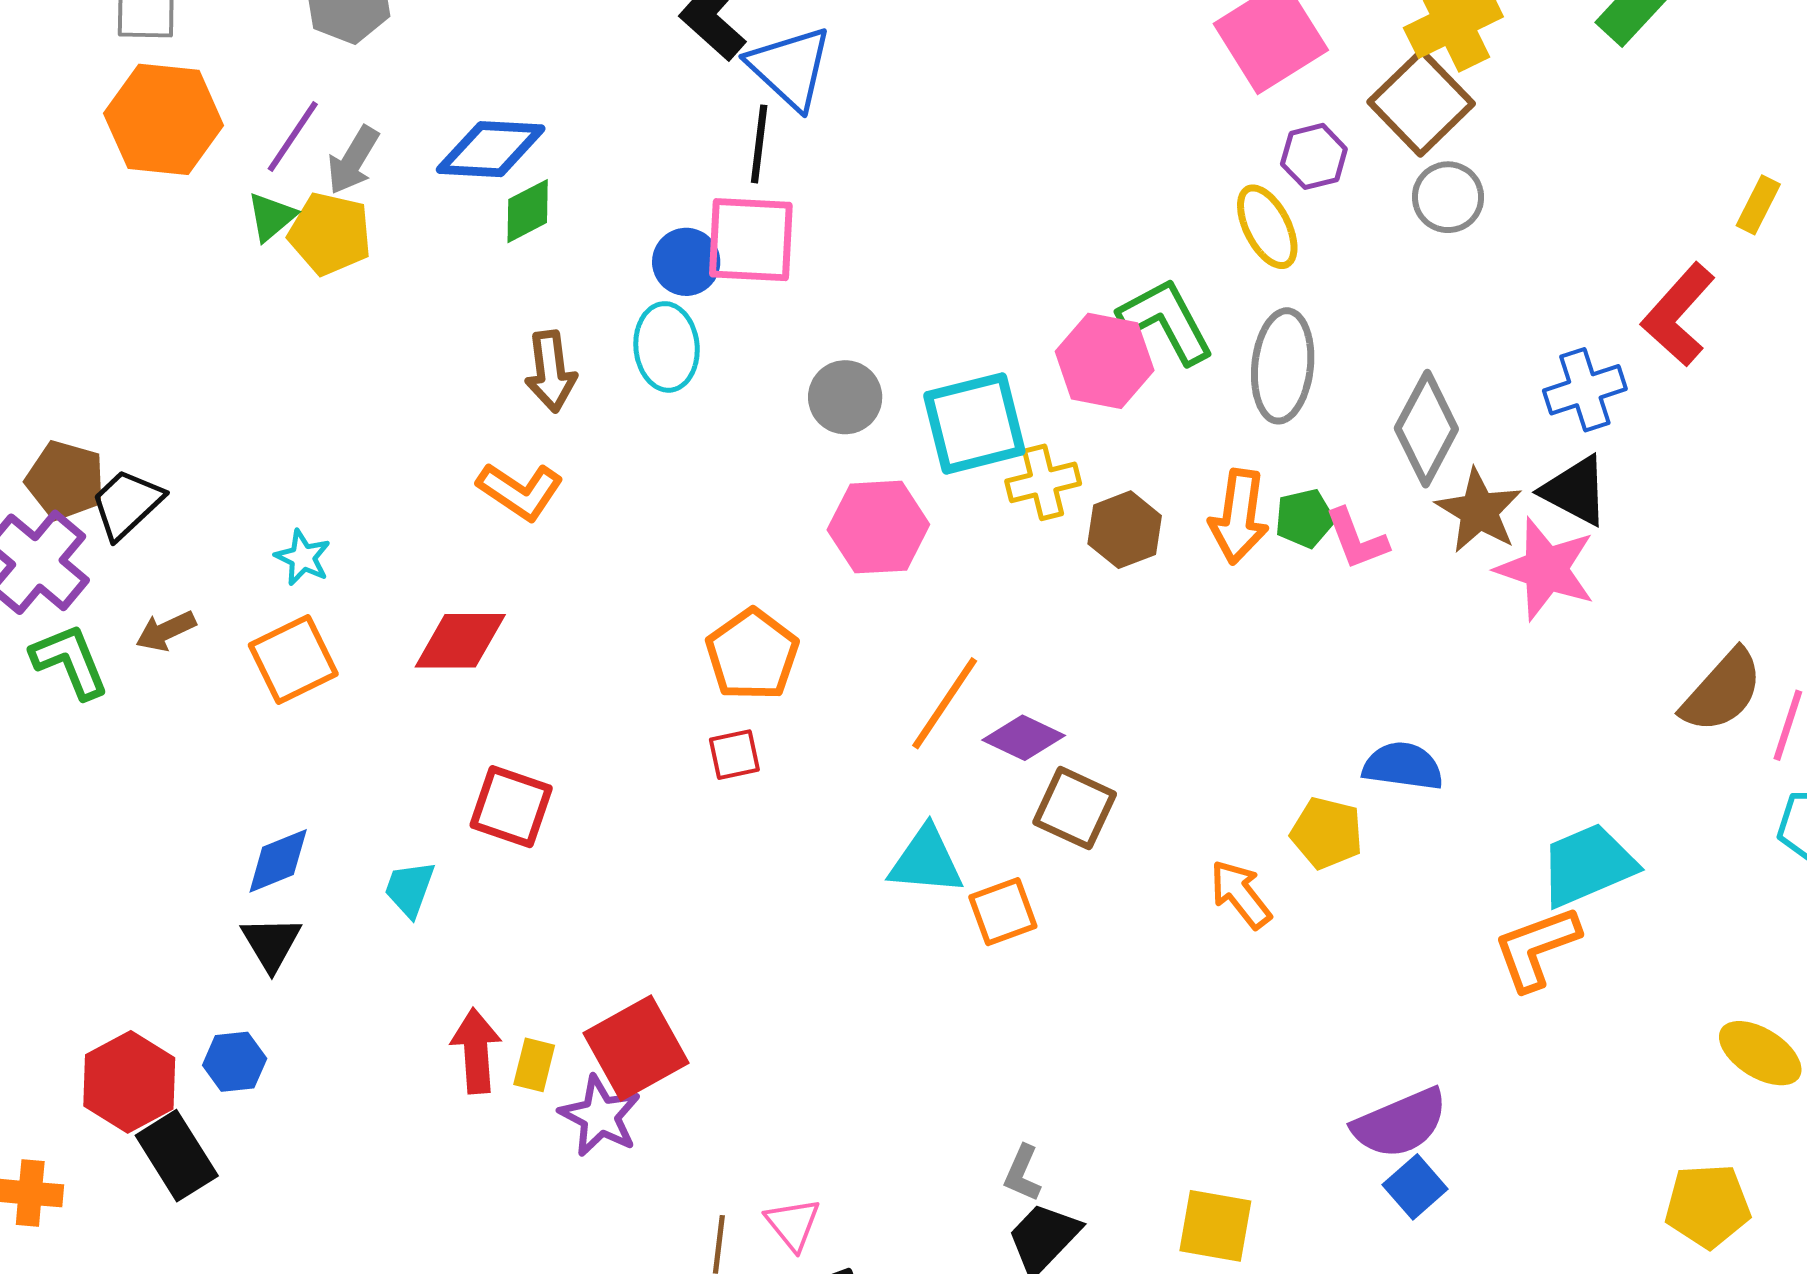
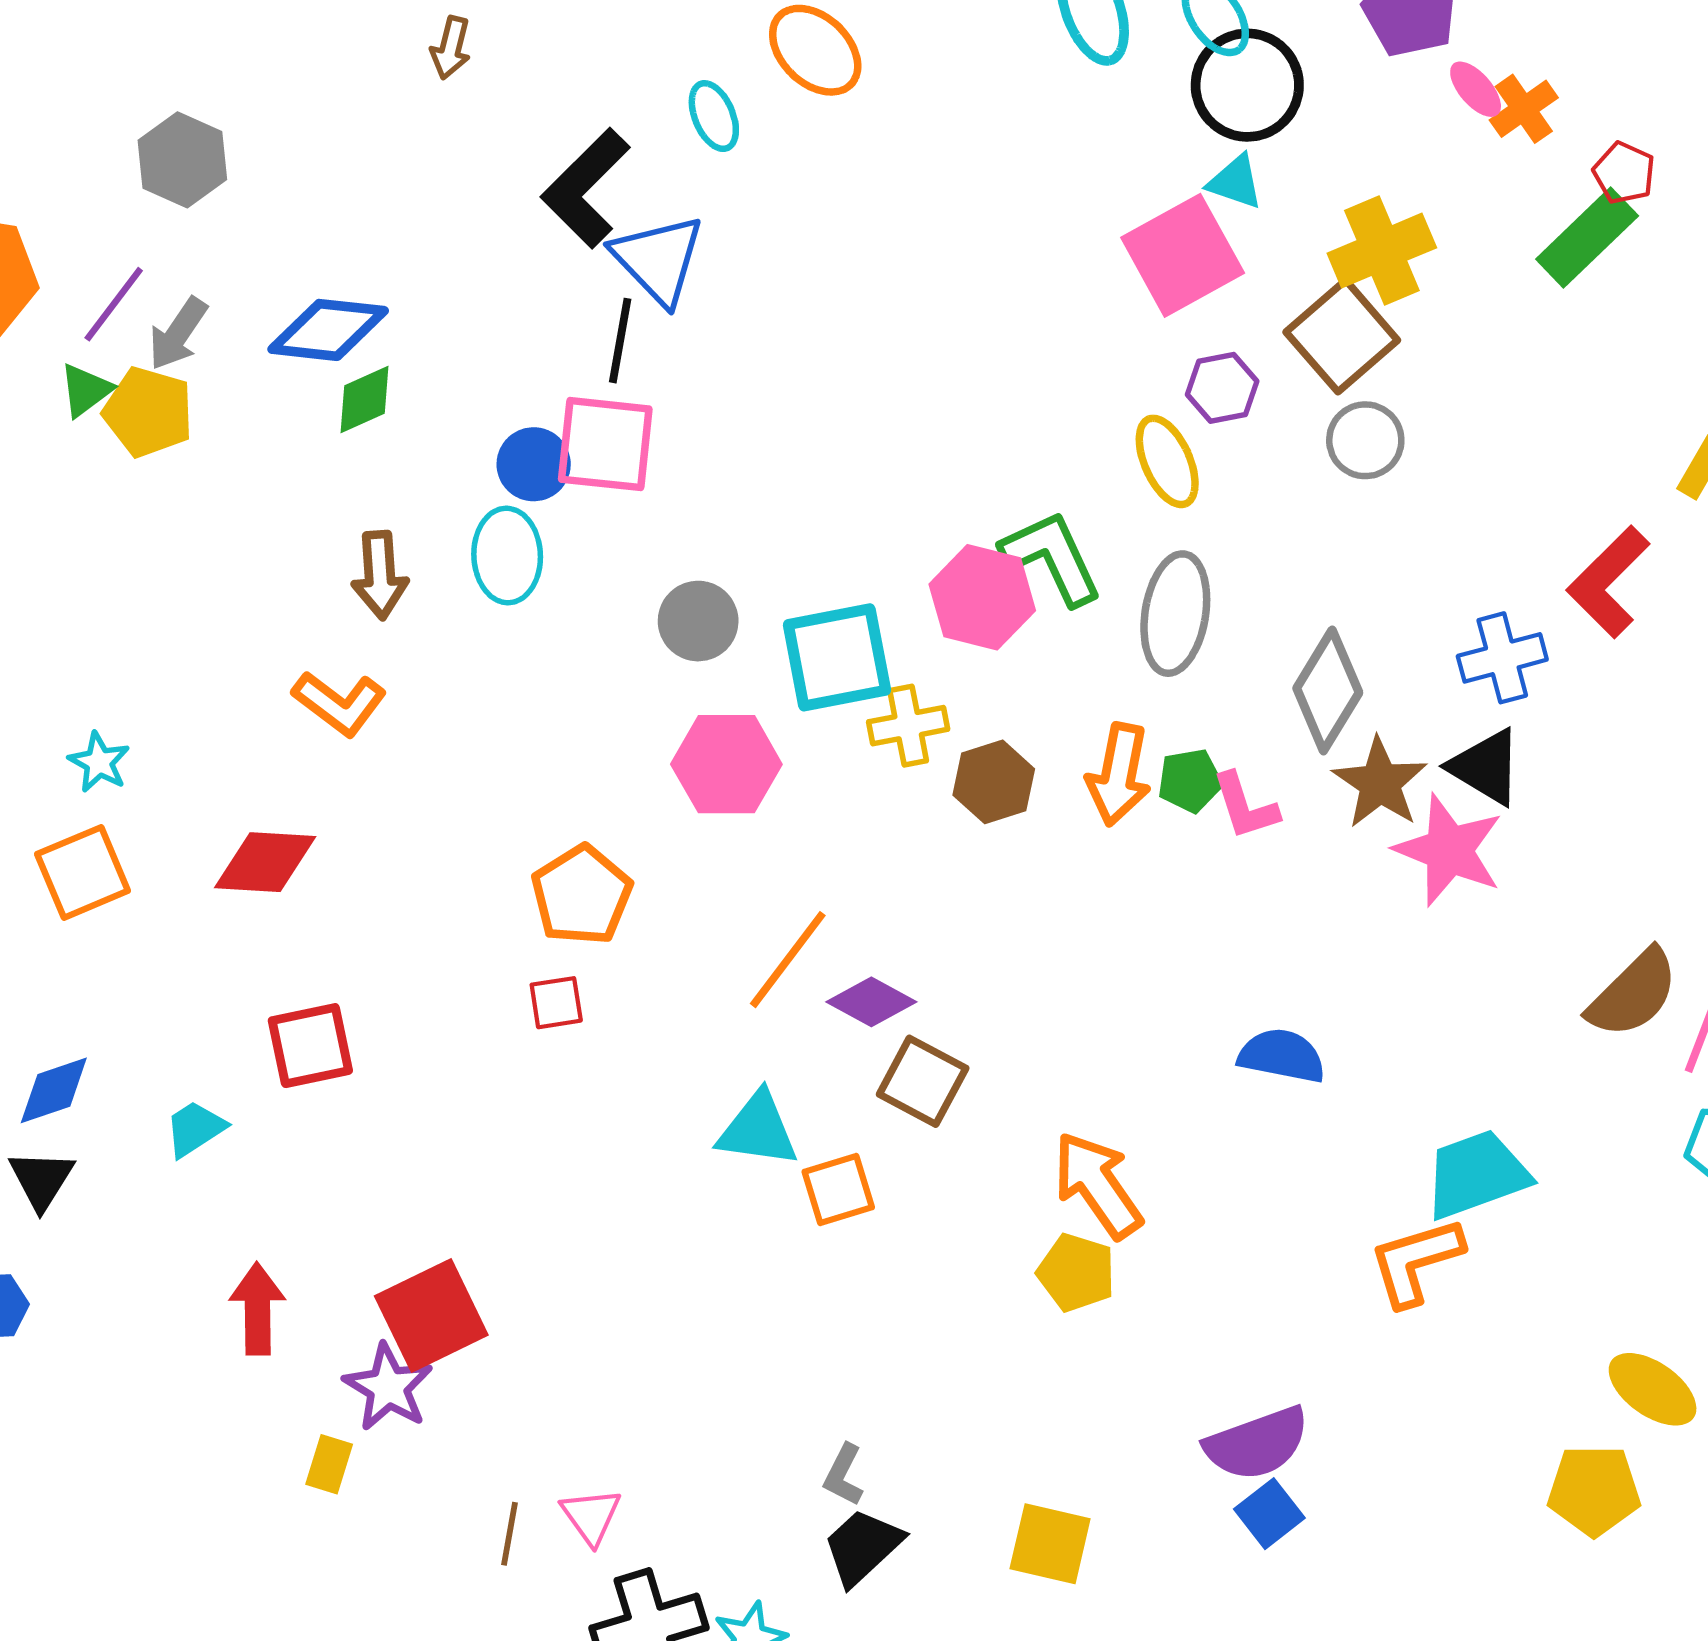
red square: (511, 807) -> (310, 1046), turned -34
yellow pentagon: (1327, 833) -> (1076, 1273), moved
cyan trapezoid: (410, 889) -> (195, 1129), turned 34
orange arrow: (1241, 894) -> (1098, 1185), size x1.4
yellow rectangle: (534, 1065) -> (329, 1464), moved
yellow pentagon: (1708, 1206) -> (1594, 1490), moved

